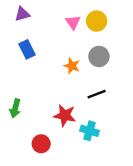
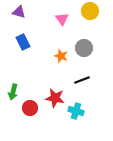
purple triangle: (22, 14) -> (19, 12), turned 32
yellow circle: (97, 21) -> (90, 11), moved
red circle: (41, 144) -> (30, 108), moved

